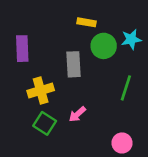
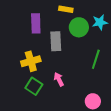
purple rectangle: (22, 49) -> (36, 23), moved
pink arrow: (77, 114) -> (59, 79), turned 104

